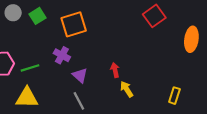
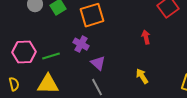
red arrow: (115, 70) -> (146, 37), moved

